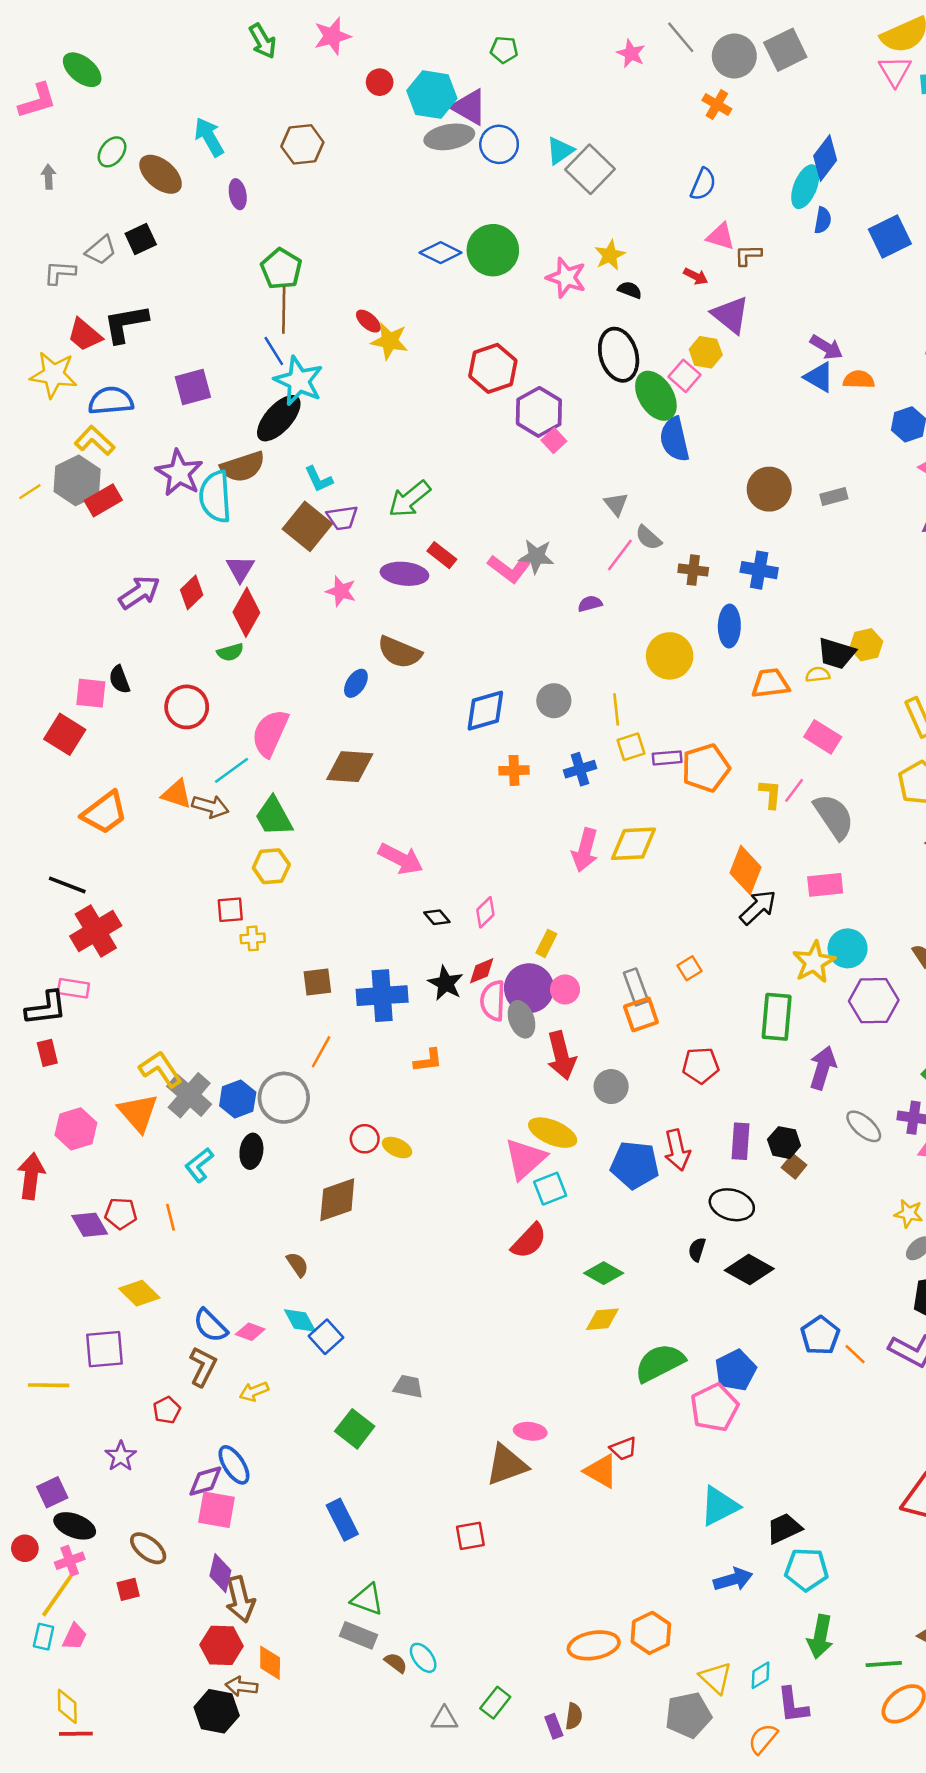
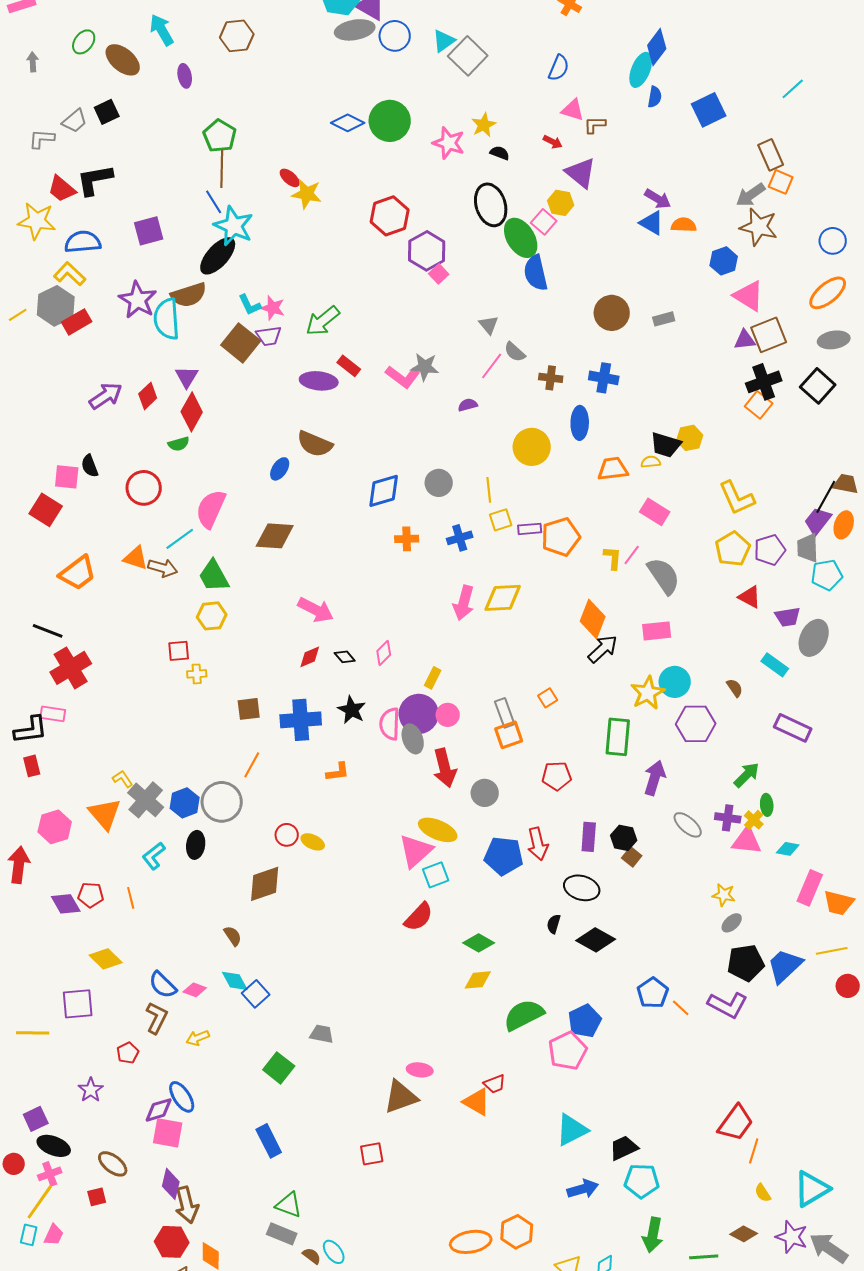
pink star: (341, 591) -> (273, 308), moved
red diamond: (482, 971) -> (310, 657), moved
yellow L-shape: (161, 1069) -> (123, 779), size x0.6

